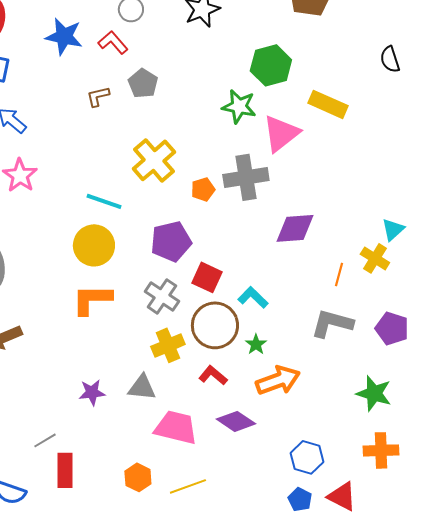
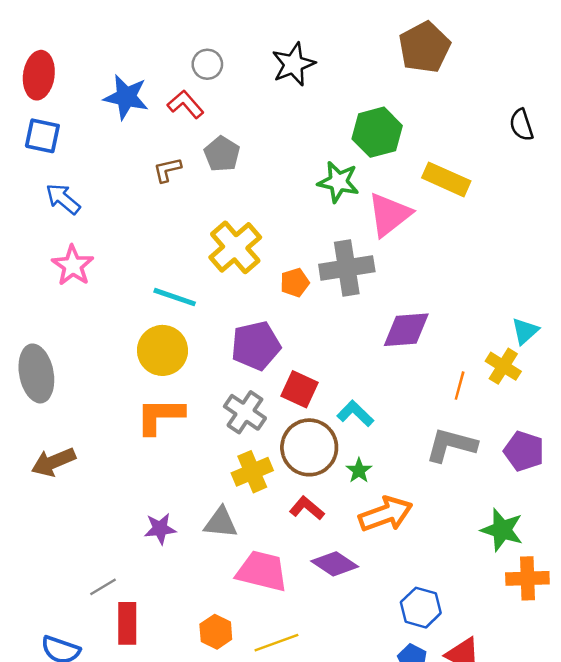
orange cross: (381, 450) -> (527, 578), moved

